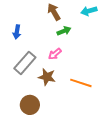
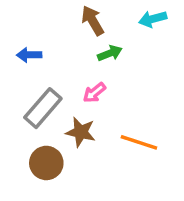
blue arrow: (17, 32) -> (29, 55), turned 80
brown circle: (30, 105) -> (46, 163), moved

